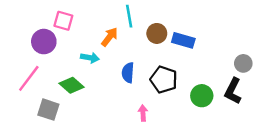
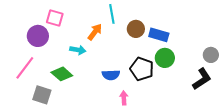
blue semicircle: (128, 73) -> (111, 75), moved, turned -96
black L-shape: (233, 91) -> (202, 79), turned -150
green circle: (202, 96) -> (165, 58), moved

